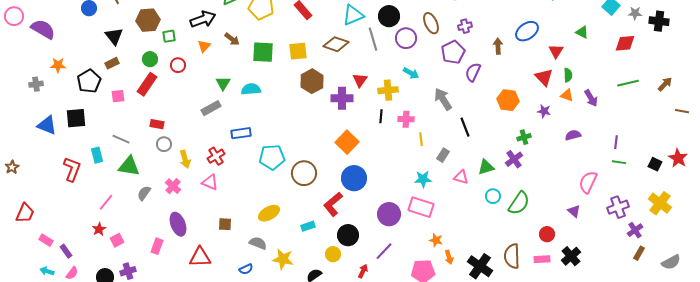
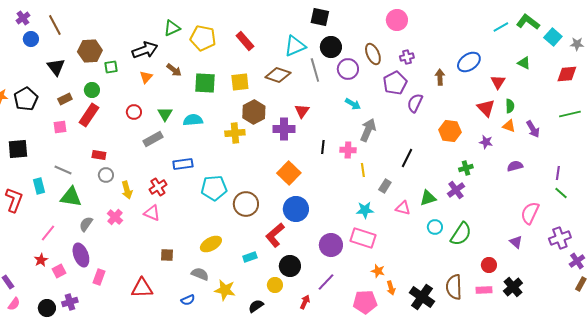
brown rectangle: (112, 63) -> (65, 99), moved
red circle: (178, 65) -> (134, 112), moved
black pentagon: (89, 81) -> (26, 99), moved
yellow cross: (388, 90) -> (235, 133), moved
gray arrow: (443, 99) -> (368, 130), moved, turned 55
black line: (465, 127) -> (407, 158), turned 48
green line: (619, 162) -> (561, 193), turned 32
purple ellipse: (178, 224) -> (81, 255), moved

